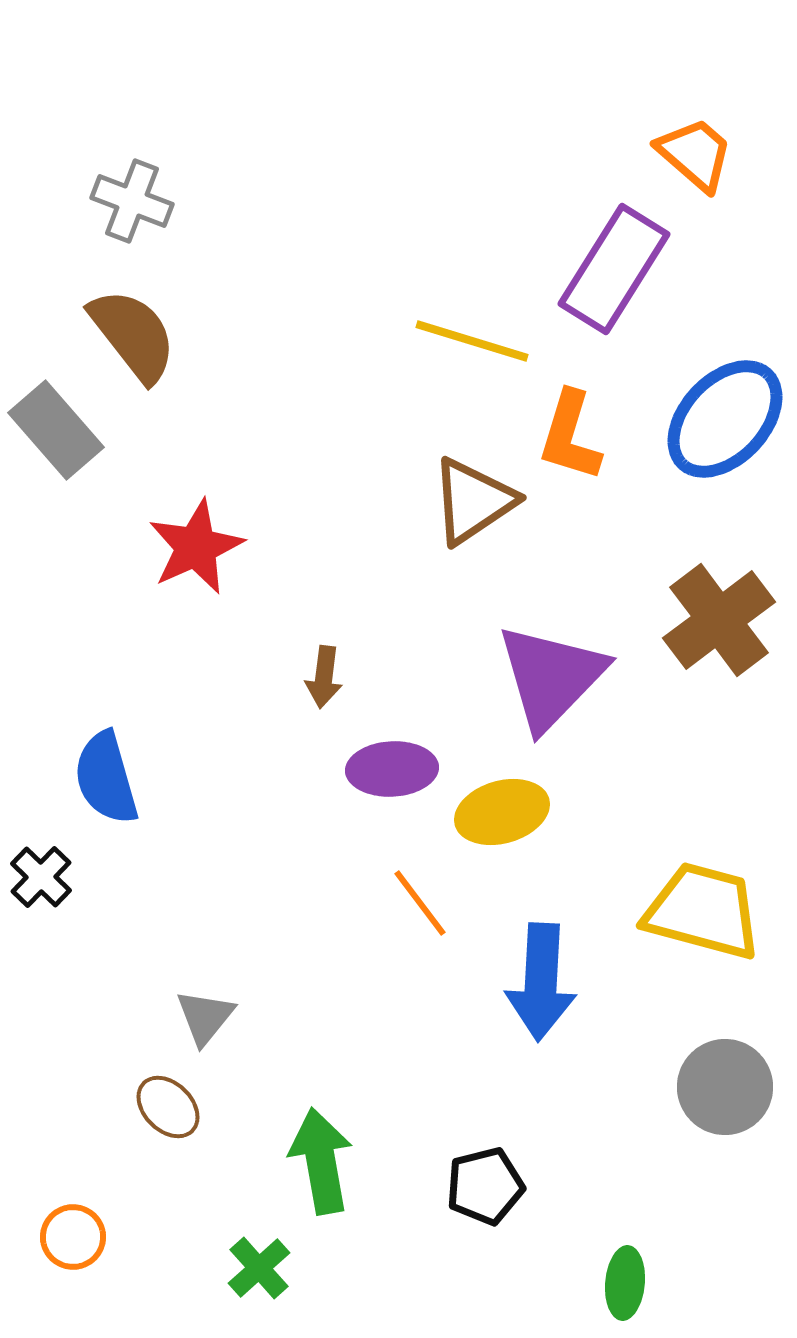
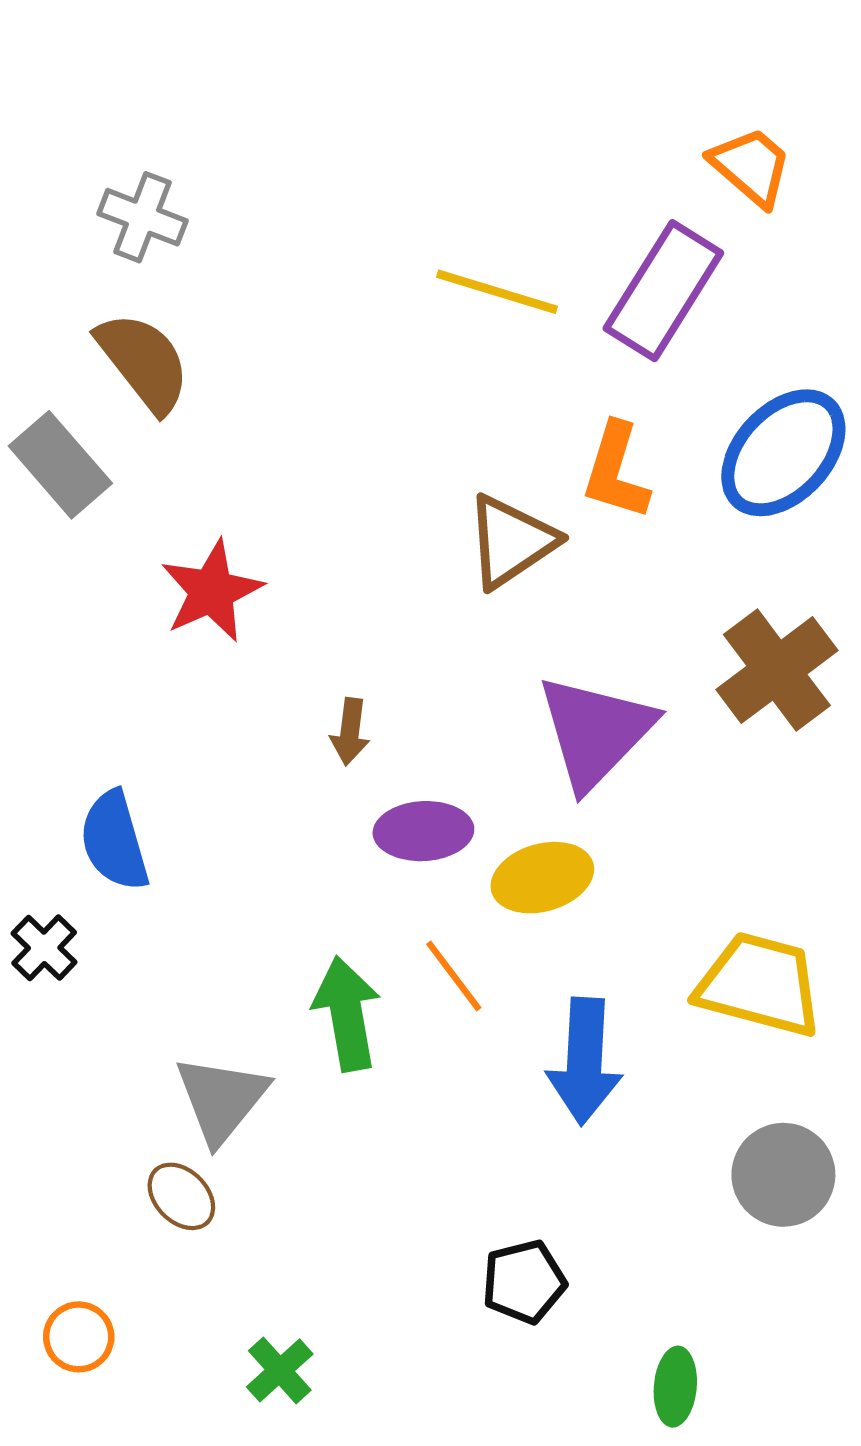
yellow line: (472, 341) -> (497, 292), moved
gray triangle: (205, 1017) -> (221, 1099), size x1.5
green arrow: (321, 1161) -> (347, 1014), moved

